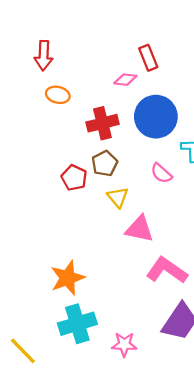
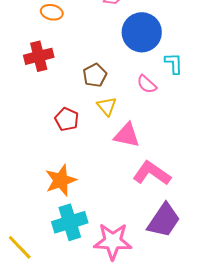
red cross: (102, 123) -> (39, 56), moved
red pentagon: (74, 178) -> (67, 119), moved
pink star: (124, 344) -> (113, 241), size x1.6

